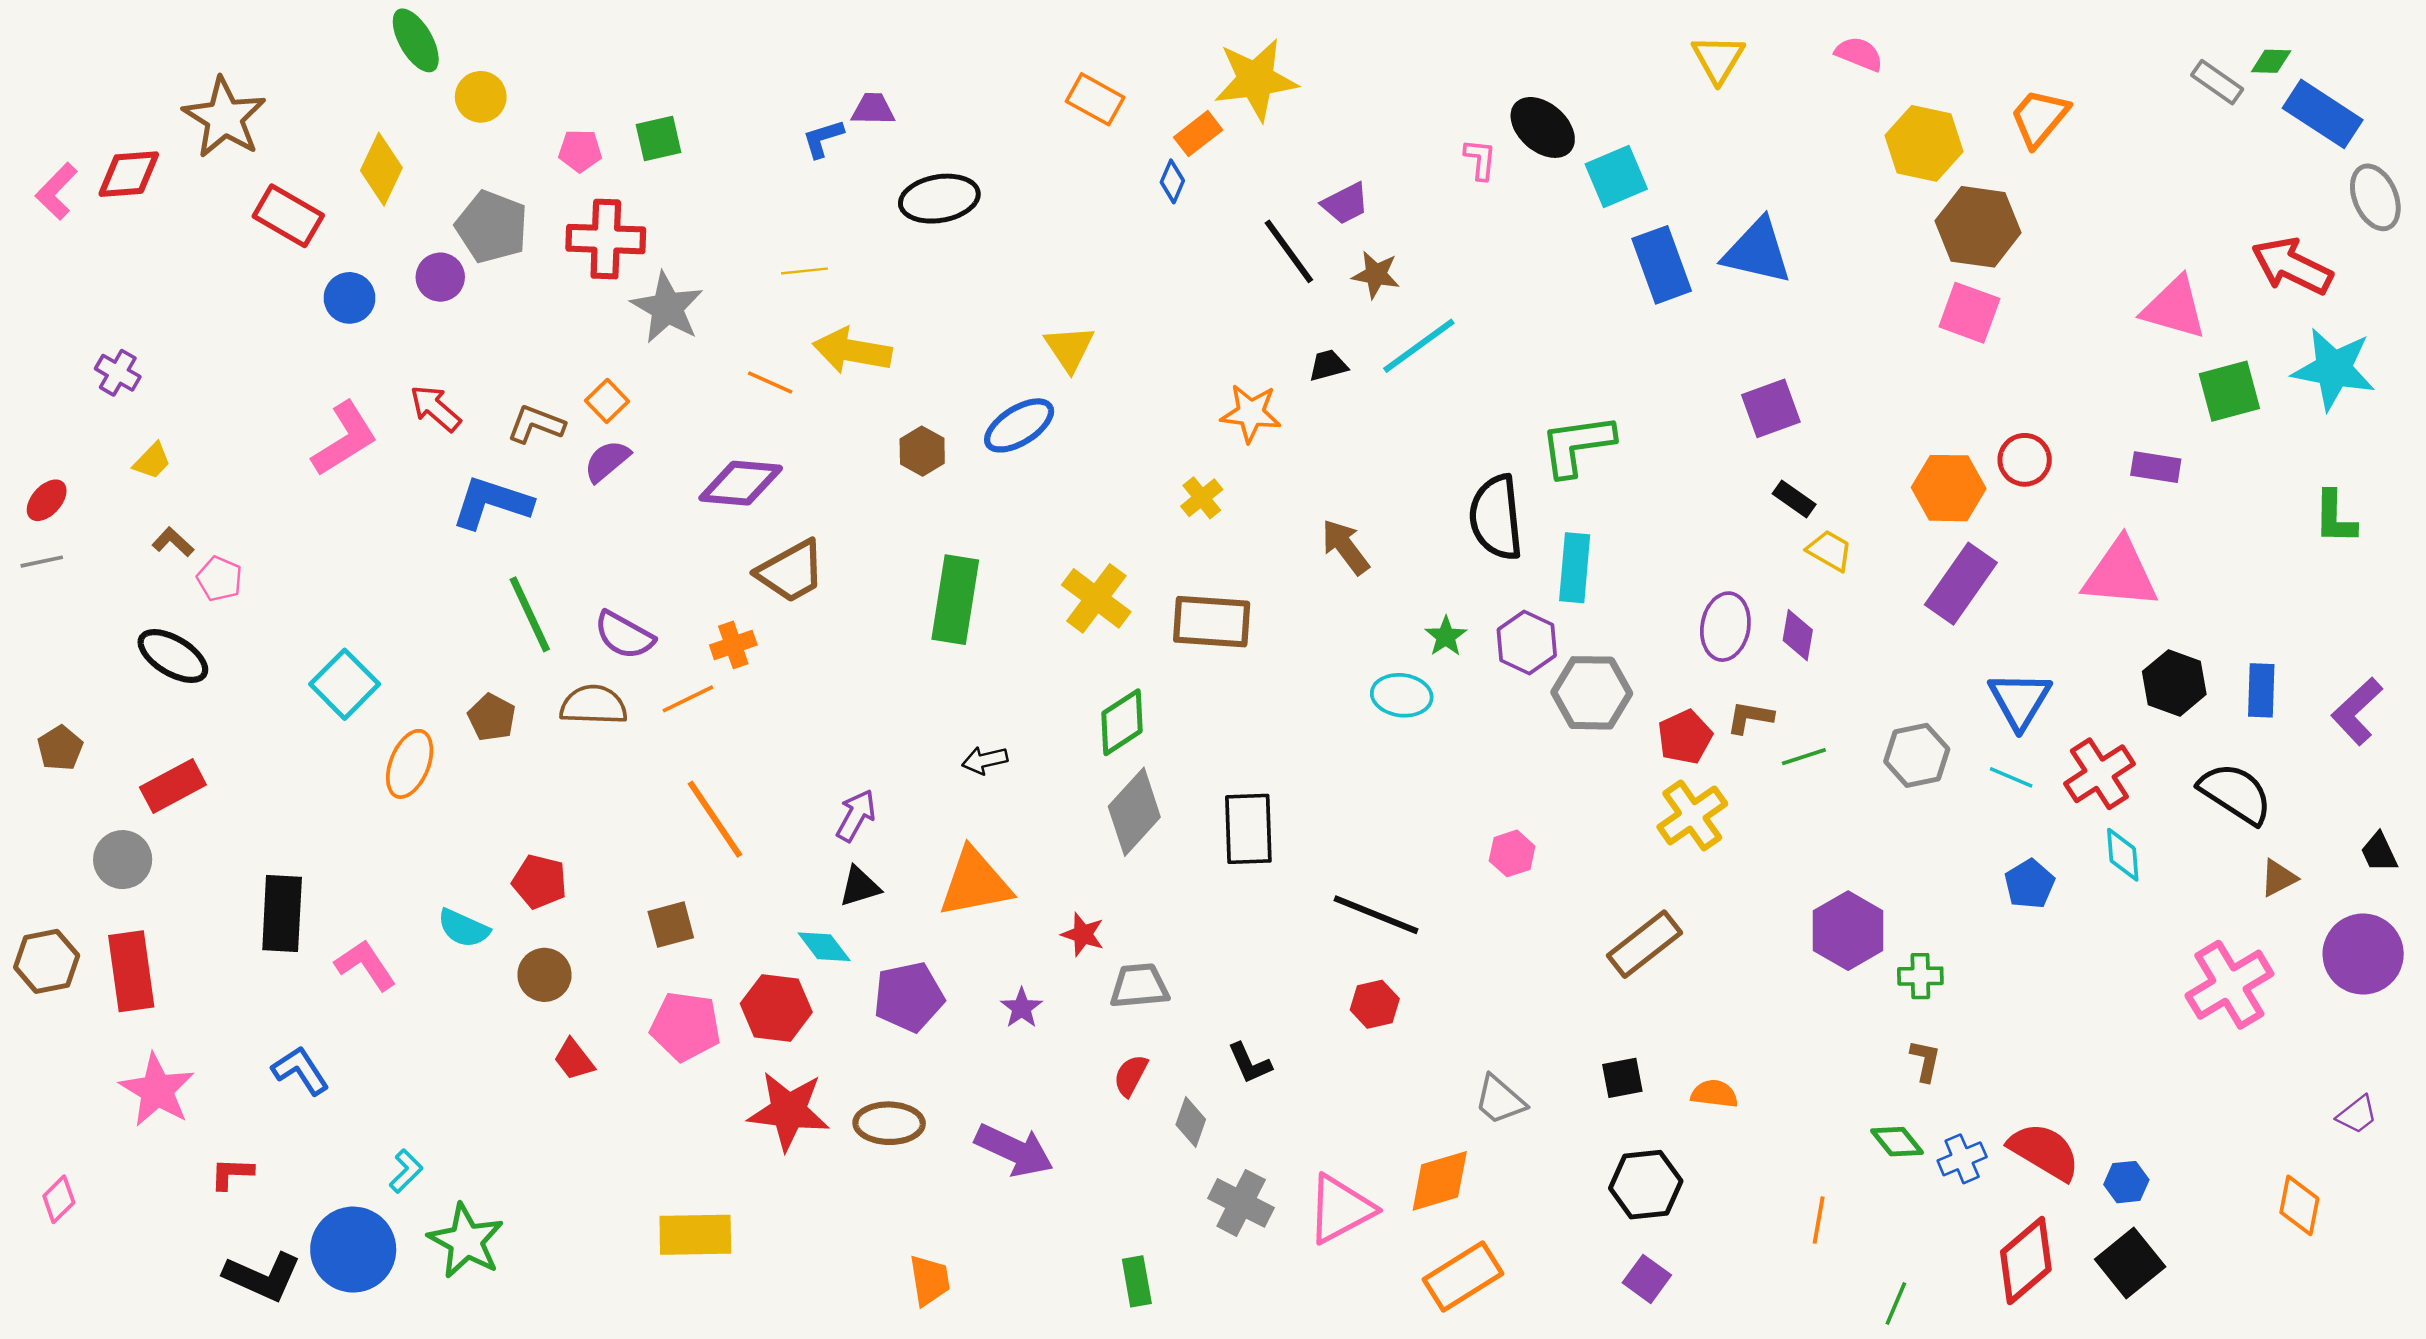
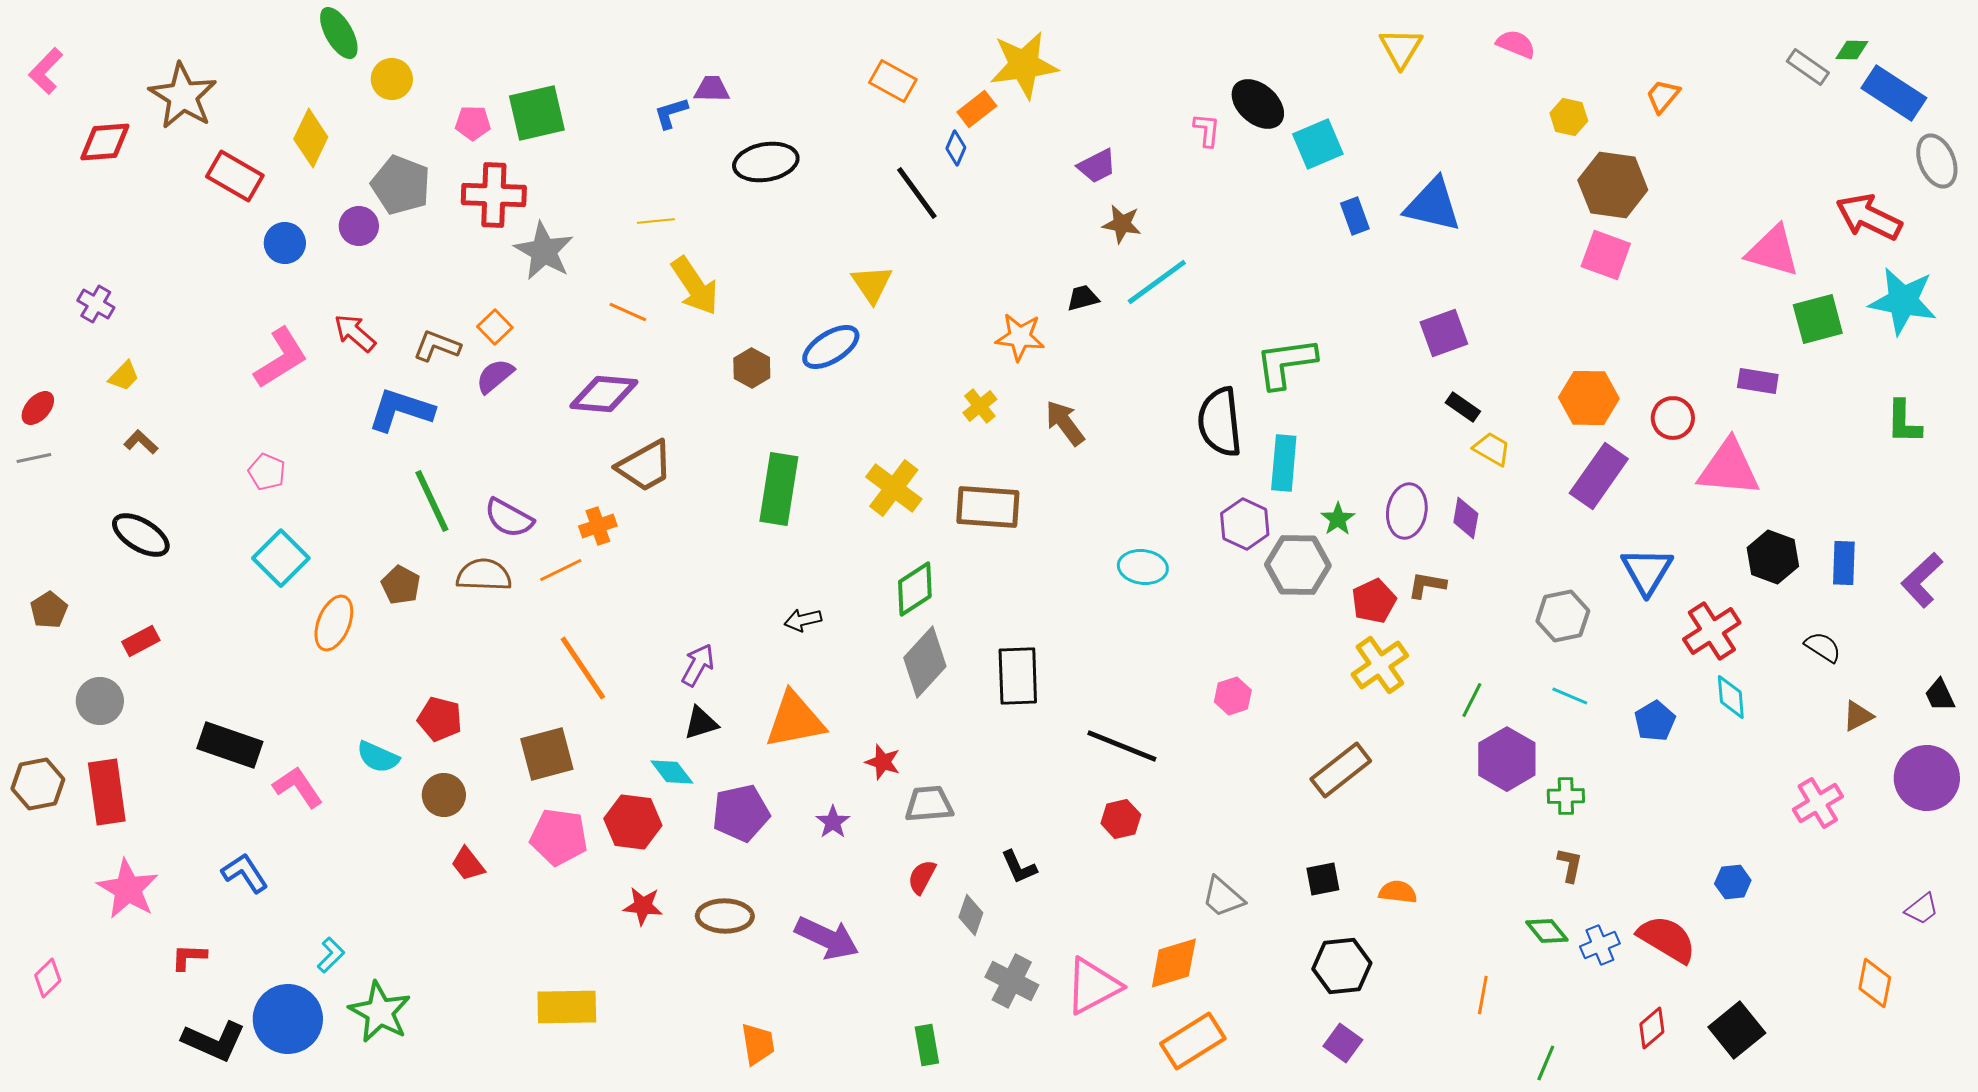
orange trapezoid: (2039, 118) -> (1663, 96), size x0.7
green square: (659, 139) -> (537, 113), size x1.5
yellow hexagon: (1924, 143) -> (1569, 117), size x0.6
pink L-shape: (56, 191) -> (46, 71), moved
black line: (1289, 251) -> (917, 193), moved
blue rectangle: (1662, 265) -> (1355, 216), size x0.6
yellow arrow: (852, 351) -> (695, 286), turned -134
red circle: (2025, 460) -> (1673, 418), moved
brown arrow: (1345, 547) -> (1065, 423), moved
pink pentagon: (220, 579) -> (267, 472), moved
green star: (1446, 636) -> (1338, 519), moved
green line: (1804, 757) -> (1472, 700), moved, turned -45
cyan line: (2011, 777) -> (1570, 696), moved
red rectangle: (173, 786) -> (141, 641), size x0.7
black semicircle: (2236, 793) -> (1823, 647), size x0.6
black rectangle: (282, 914) -> (230, 745), turned -74
brown square: (671, 925) -> (547, 754), size x1.4
pink cross: (2229, 985) -> (1818, 803), size x0.7
red star: (789, 1111) -> (643, 906), size x0.6
blue hexagon: (2126, 1182) -> (1733, 882), moved
red diamond: (2026, 1261) -> (1652, 1028), size x0.6

